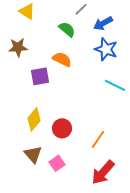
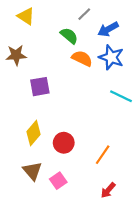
orange semicircle: (62, 59) -> (82, 58), moved
red arrow: (103, 172) -> (108, 190), size x0.6

